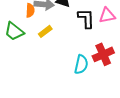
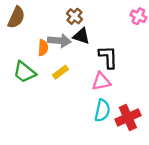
pink triangle: (107, 15) -> (101, 81), moved
red cross: (103, 54) -> (128, 117), moved

